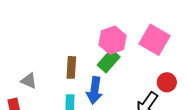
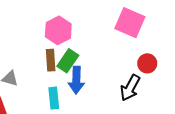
pink hexagon: (112, 40) -> (58, 30), moved
green rectangle: (109, 61) -> (68, 61), moved

